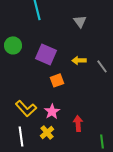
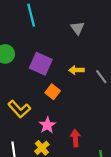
orange square: (57, 80) -> (53, 92), turned -32
yellow L-shape: (26, 108) -> (19, 109), moved

